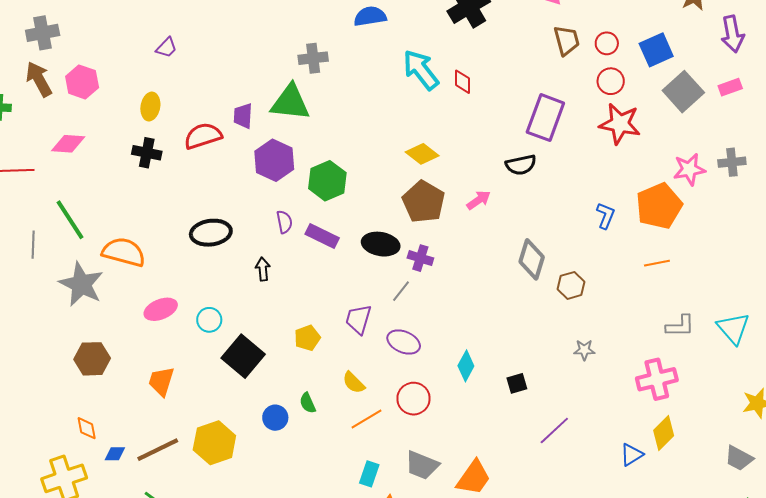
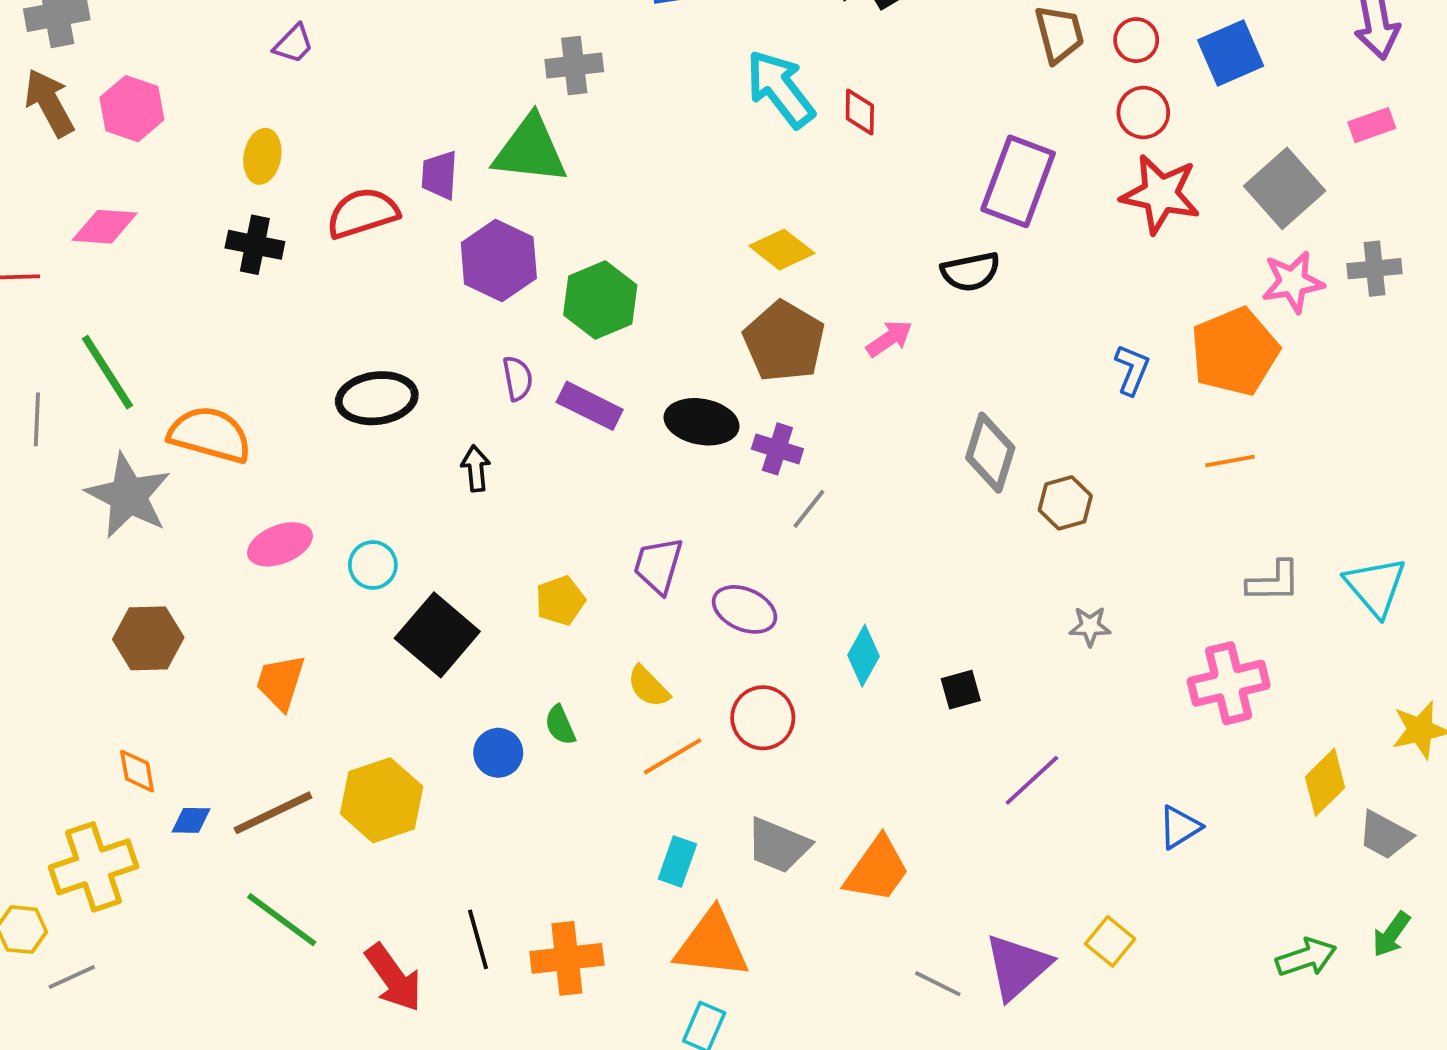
gray square: (683, 92) -> (1285, 188), moved
gray line: (401, 291) -> (809, 509), moved
yellow diamond: (664, 433) -> (1325, 782), moved

